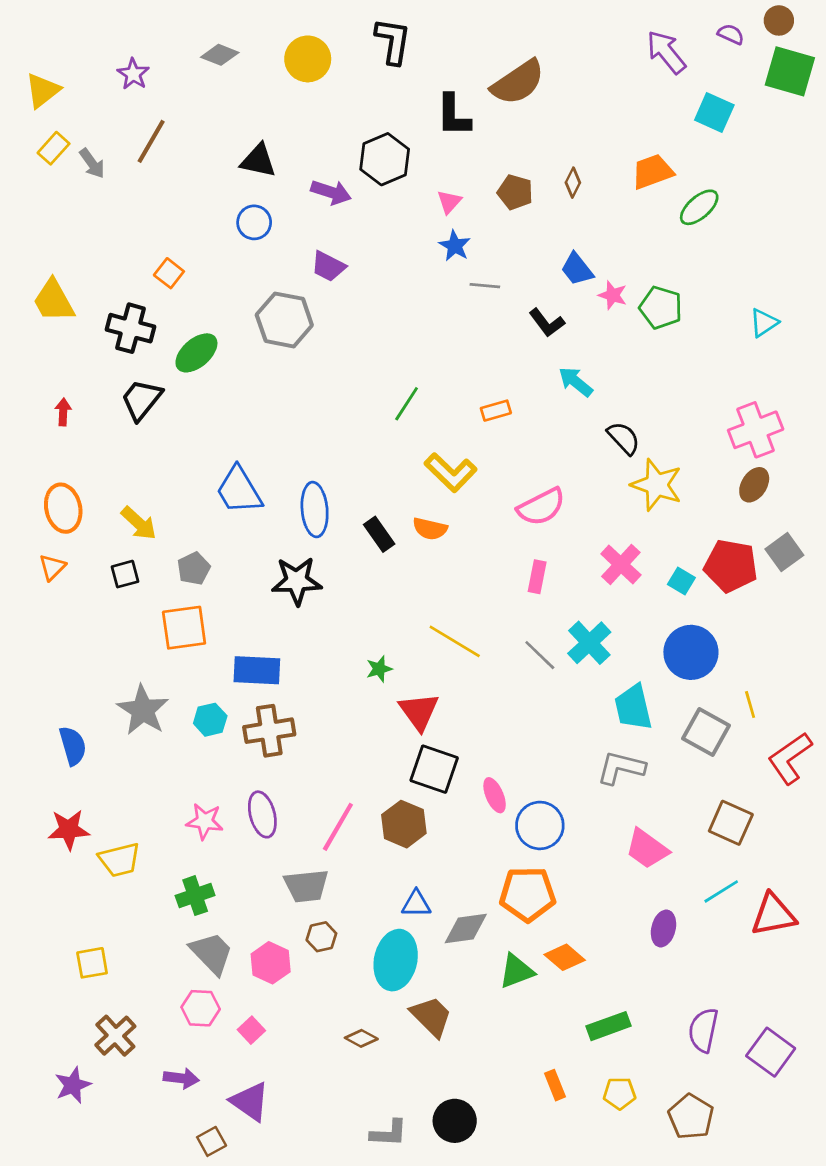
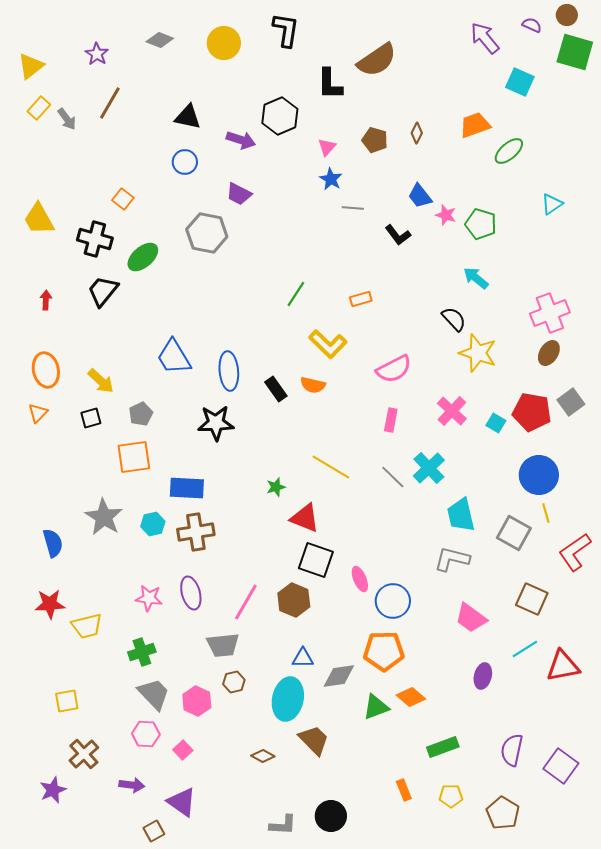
cyan triangle: (764, 323) -> (552, 204), moved
cyan arrow: (576, 382) -> (476, 278), moved
blue circle: (691, 652) -> (539, 475), moved
red triangle: (419, 711) -> (305, 518), turned -32

